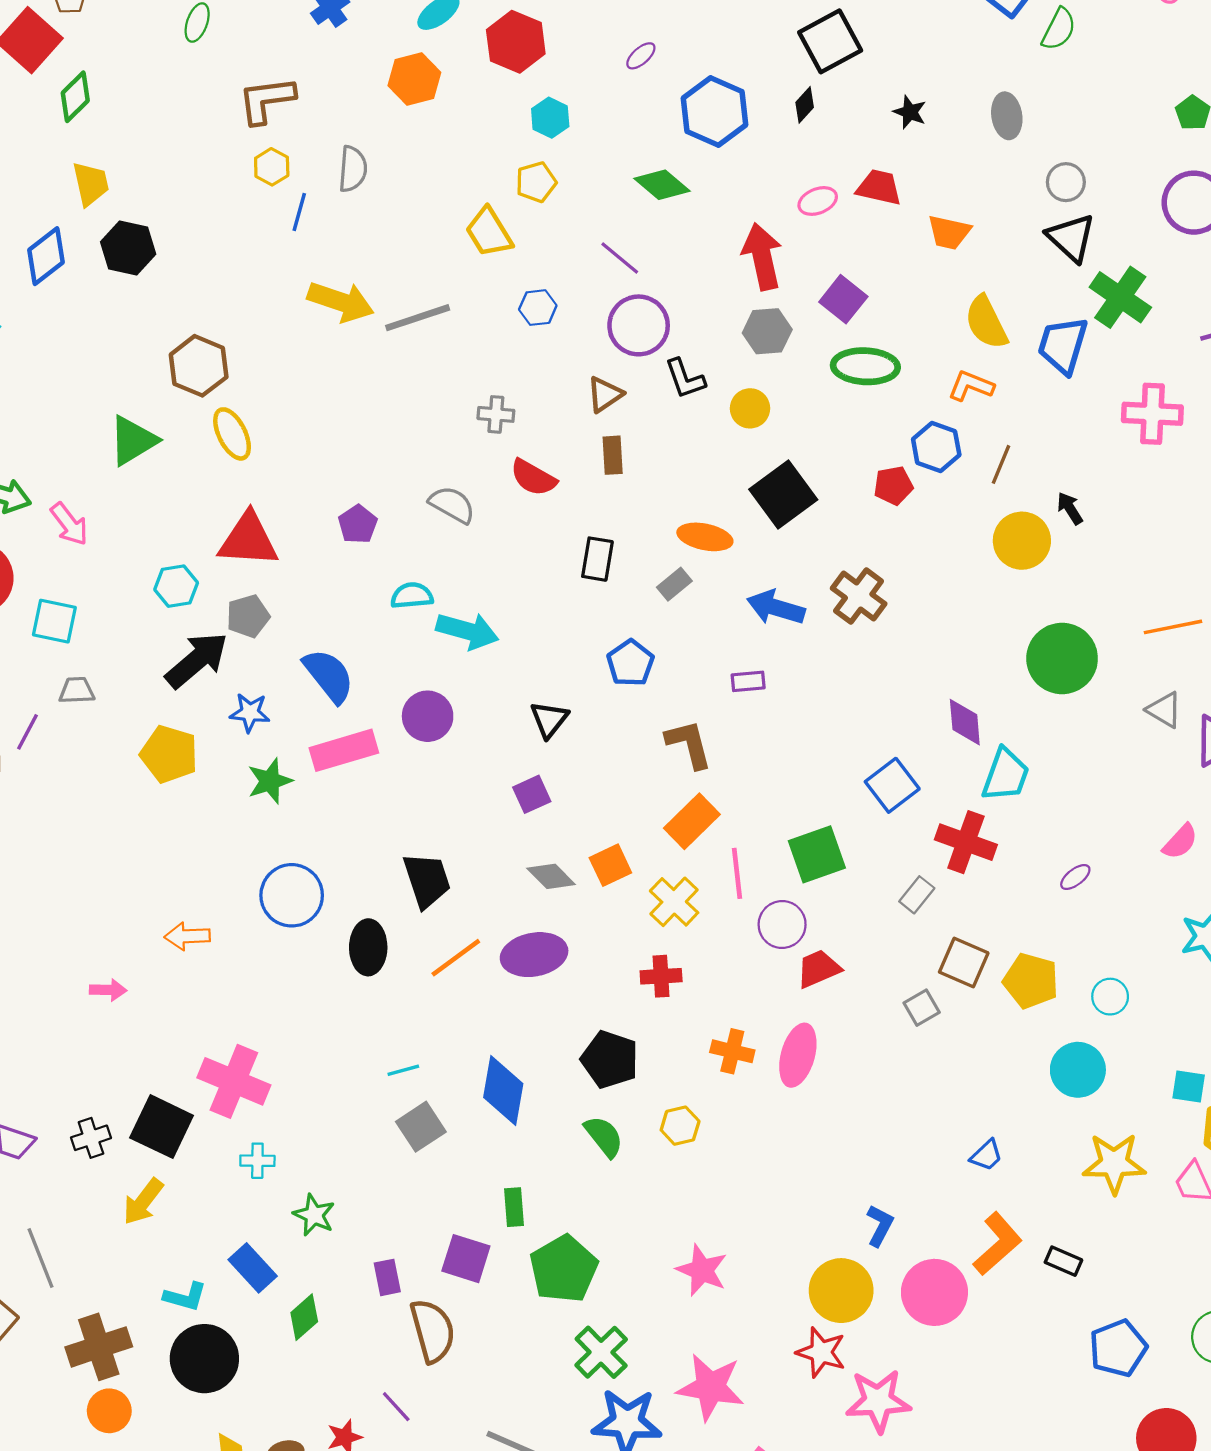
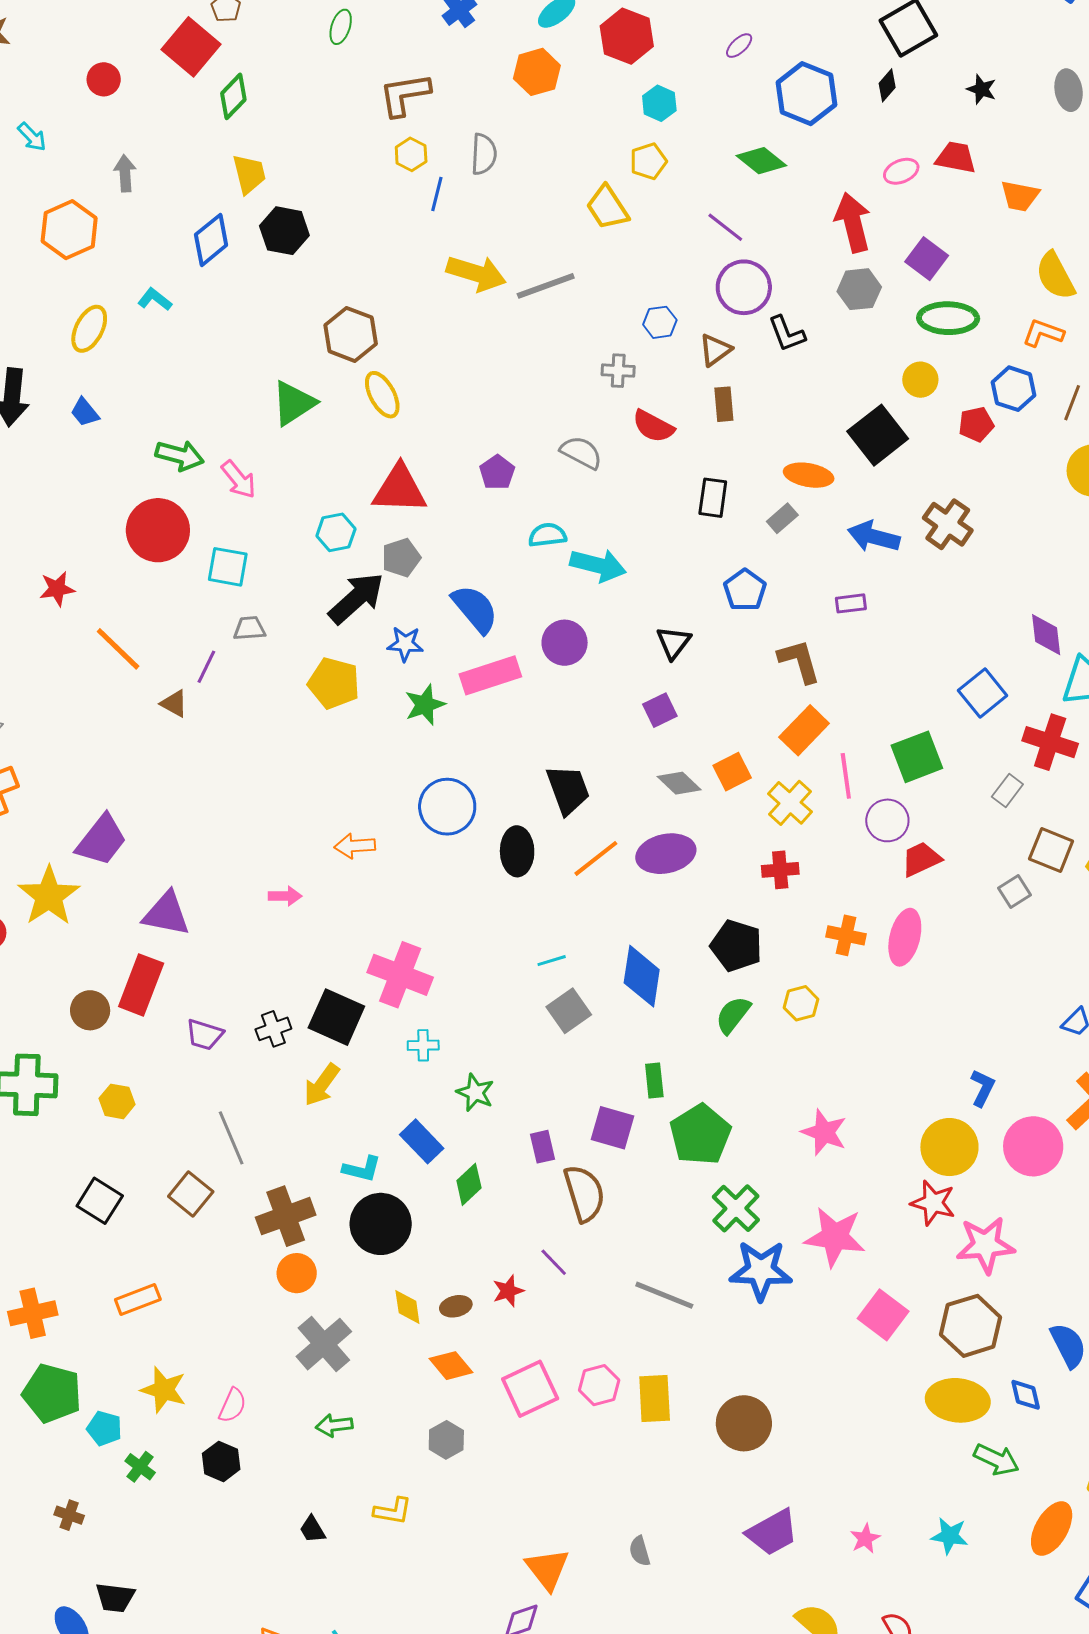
blue hexagon: (538, 308) -> (660, 322), moved
yellow circle: (750, 408) -> (920, 380), moved
green semicircle: (604, 1136) -> (733, 1015), turned -102

